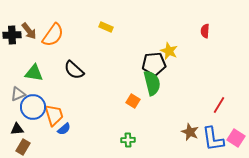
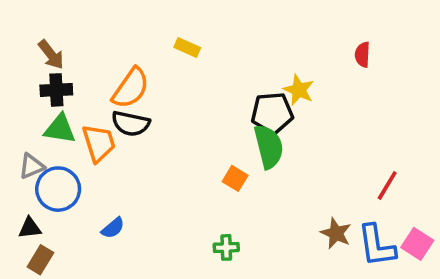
black cross: (12, 35) -> (56, 90), moved
orange semicircle: (53, 35) -> (131, 88), moved
black semicircle: (74, 70) -> (131, 124), turned -30
orange trapezoid: (54, 115) -> (99, 143), moved

